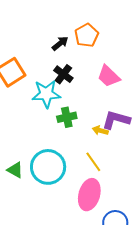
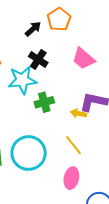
pink ellipse: (89, 195) -> (71, 178), size x0.7

